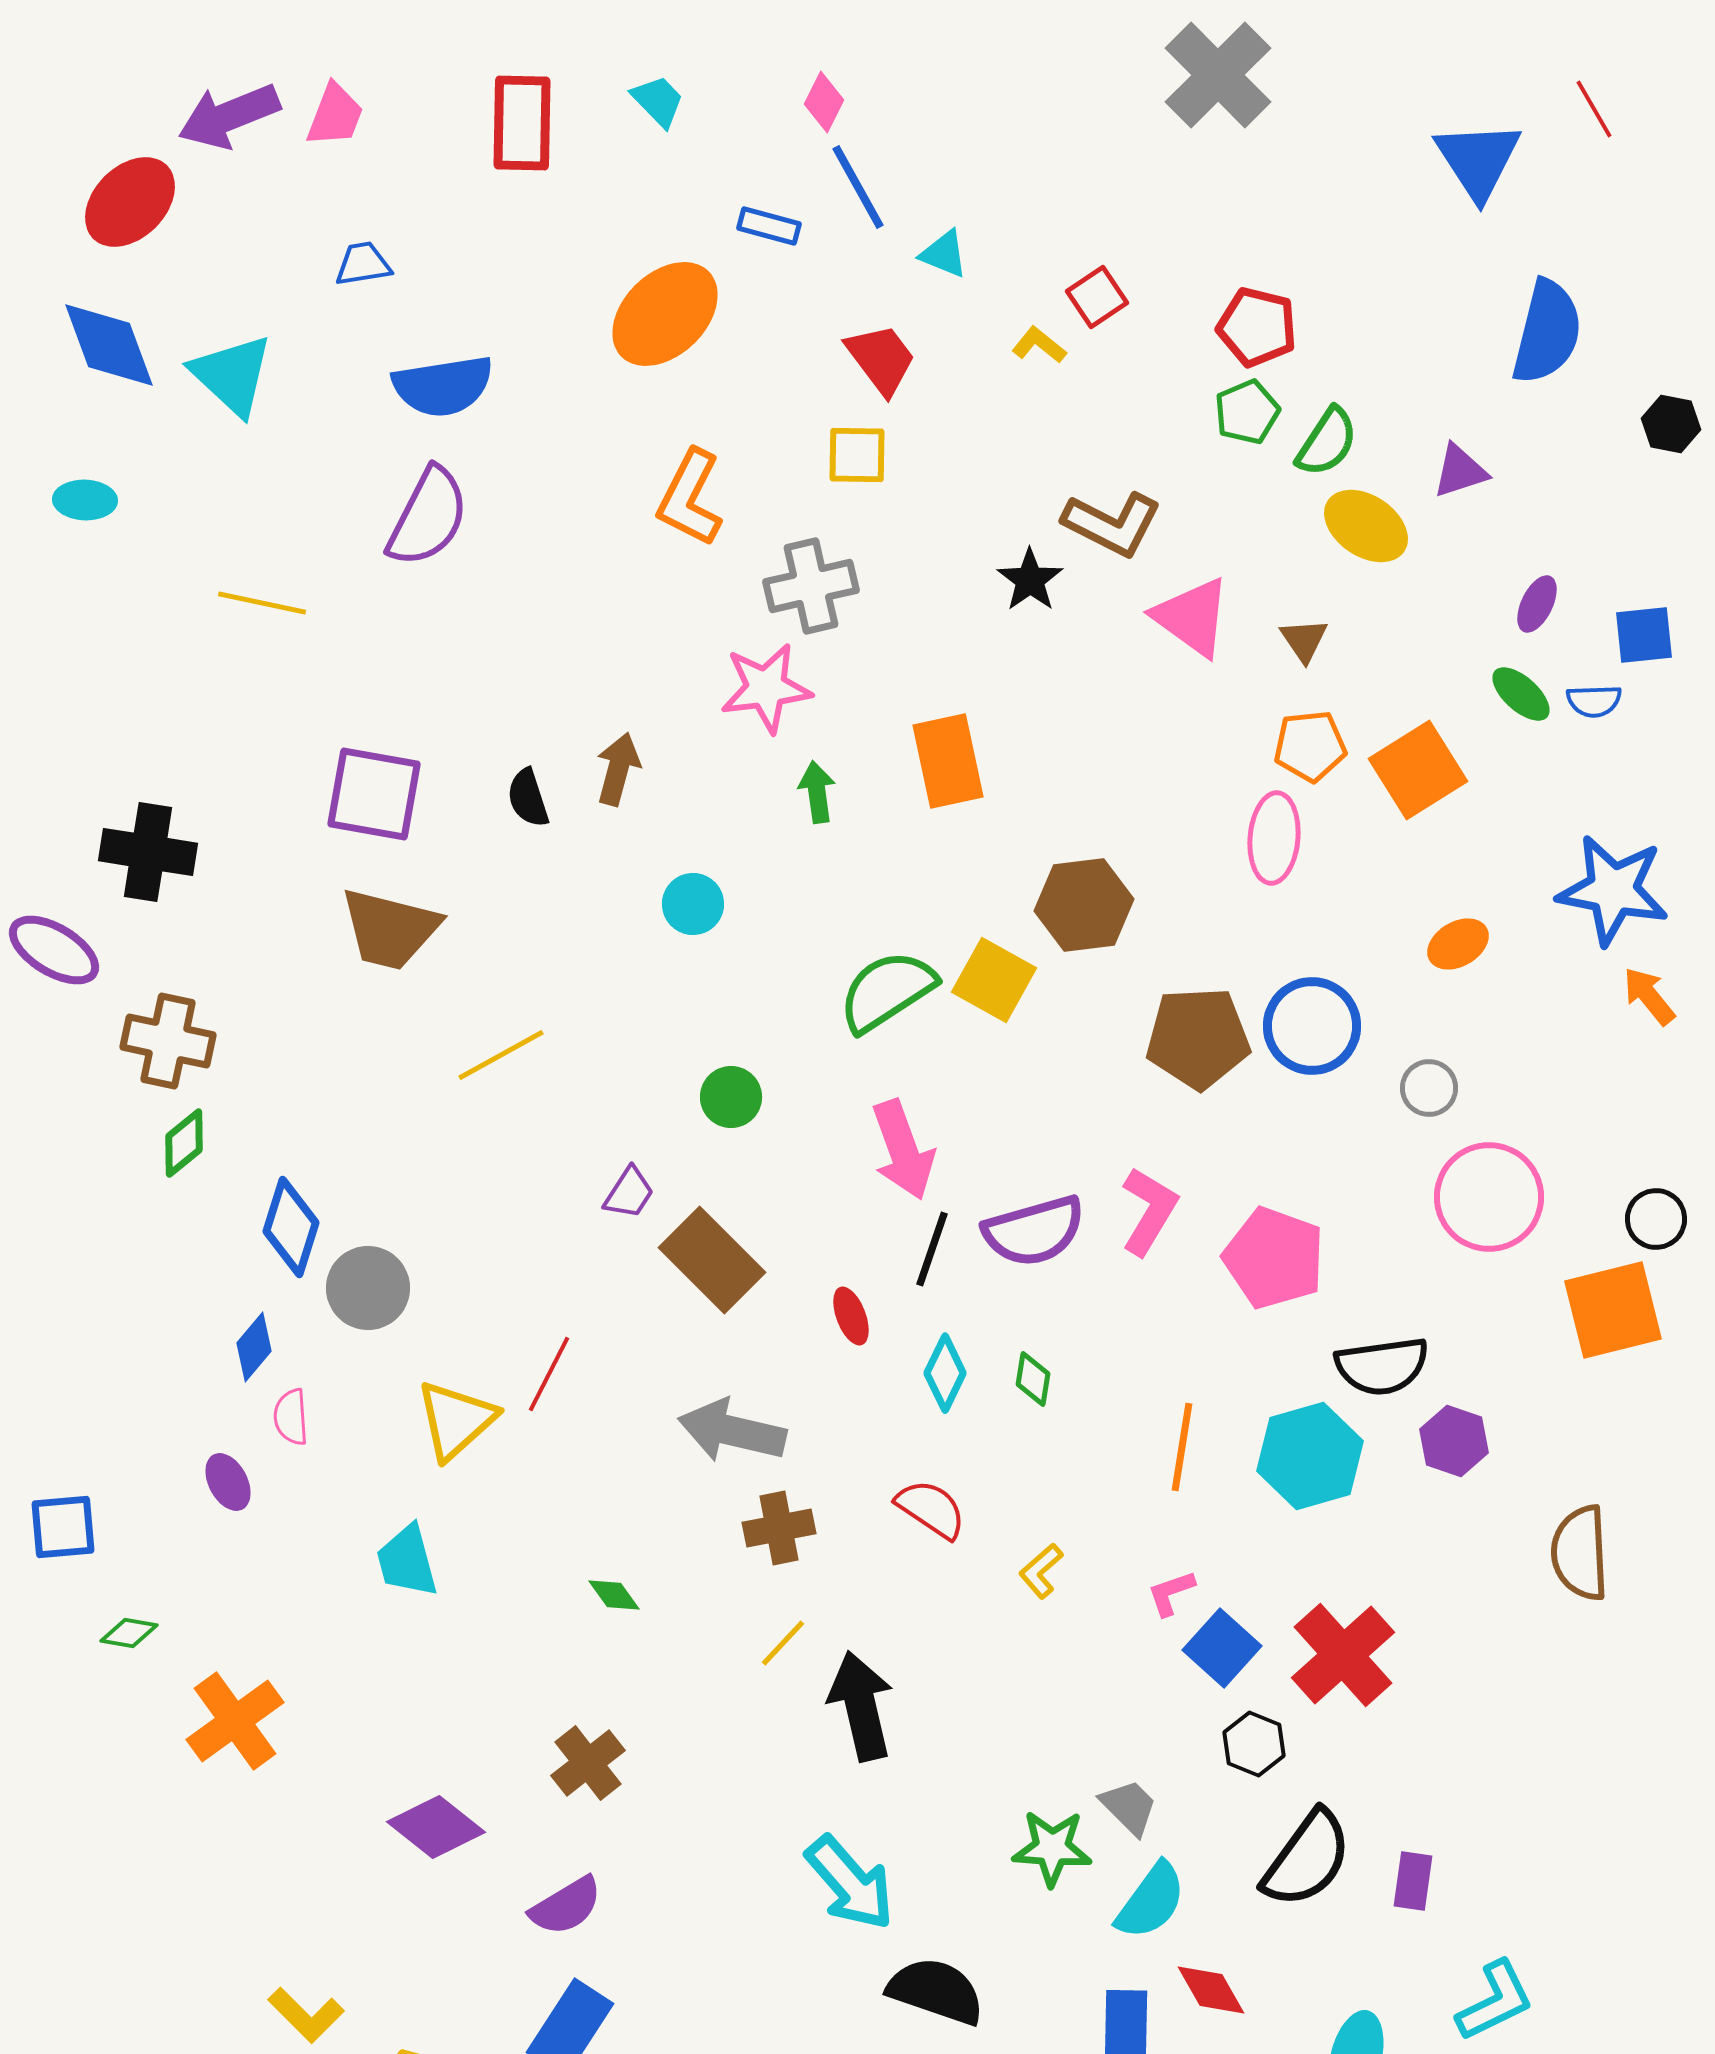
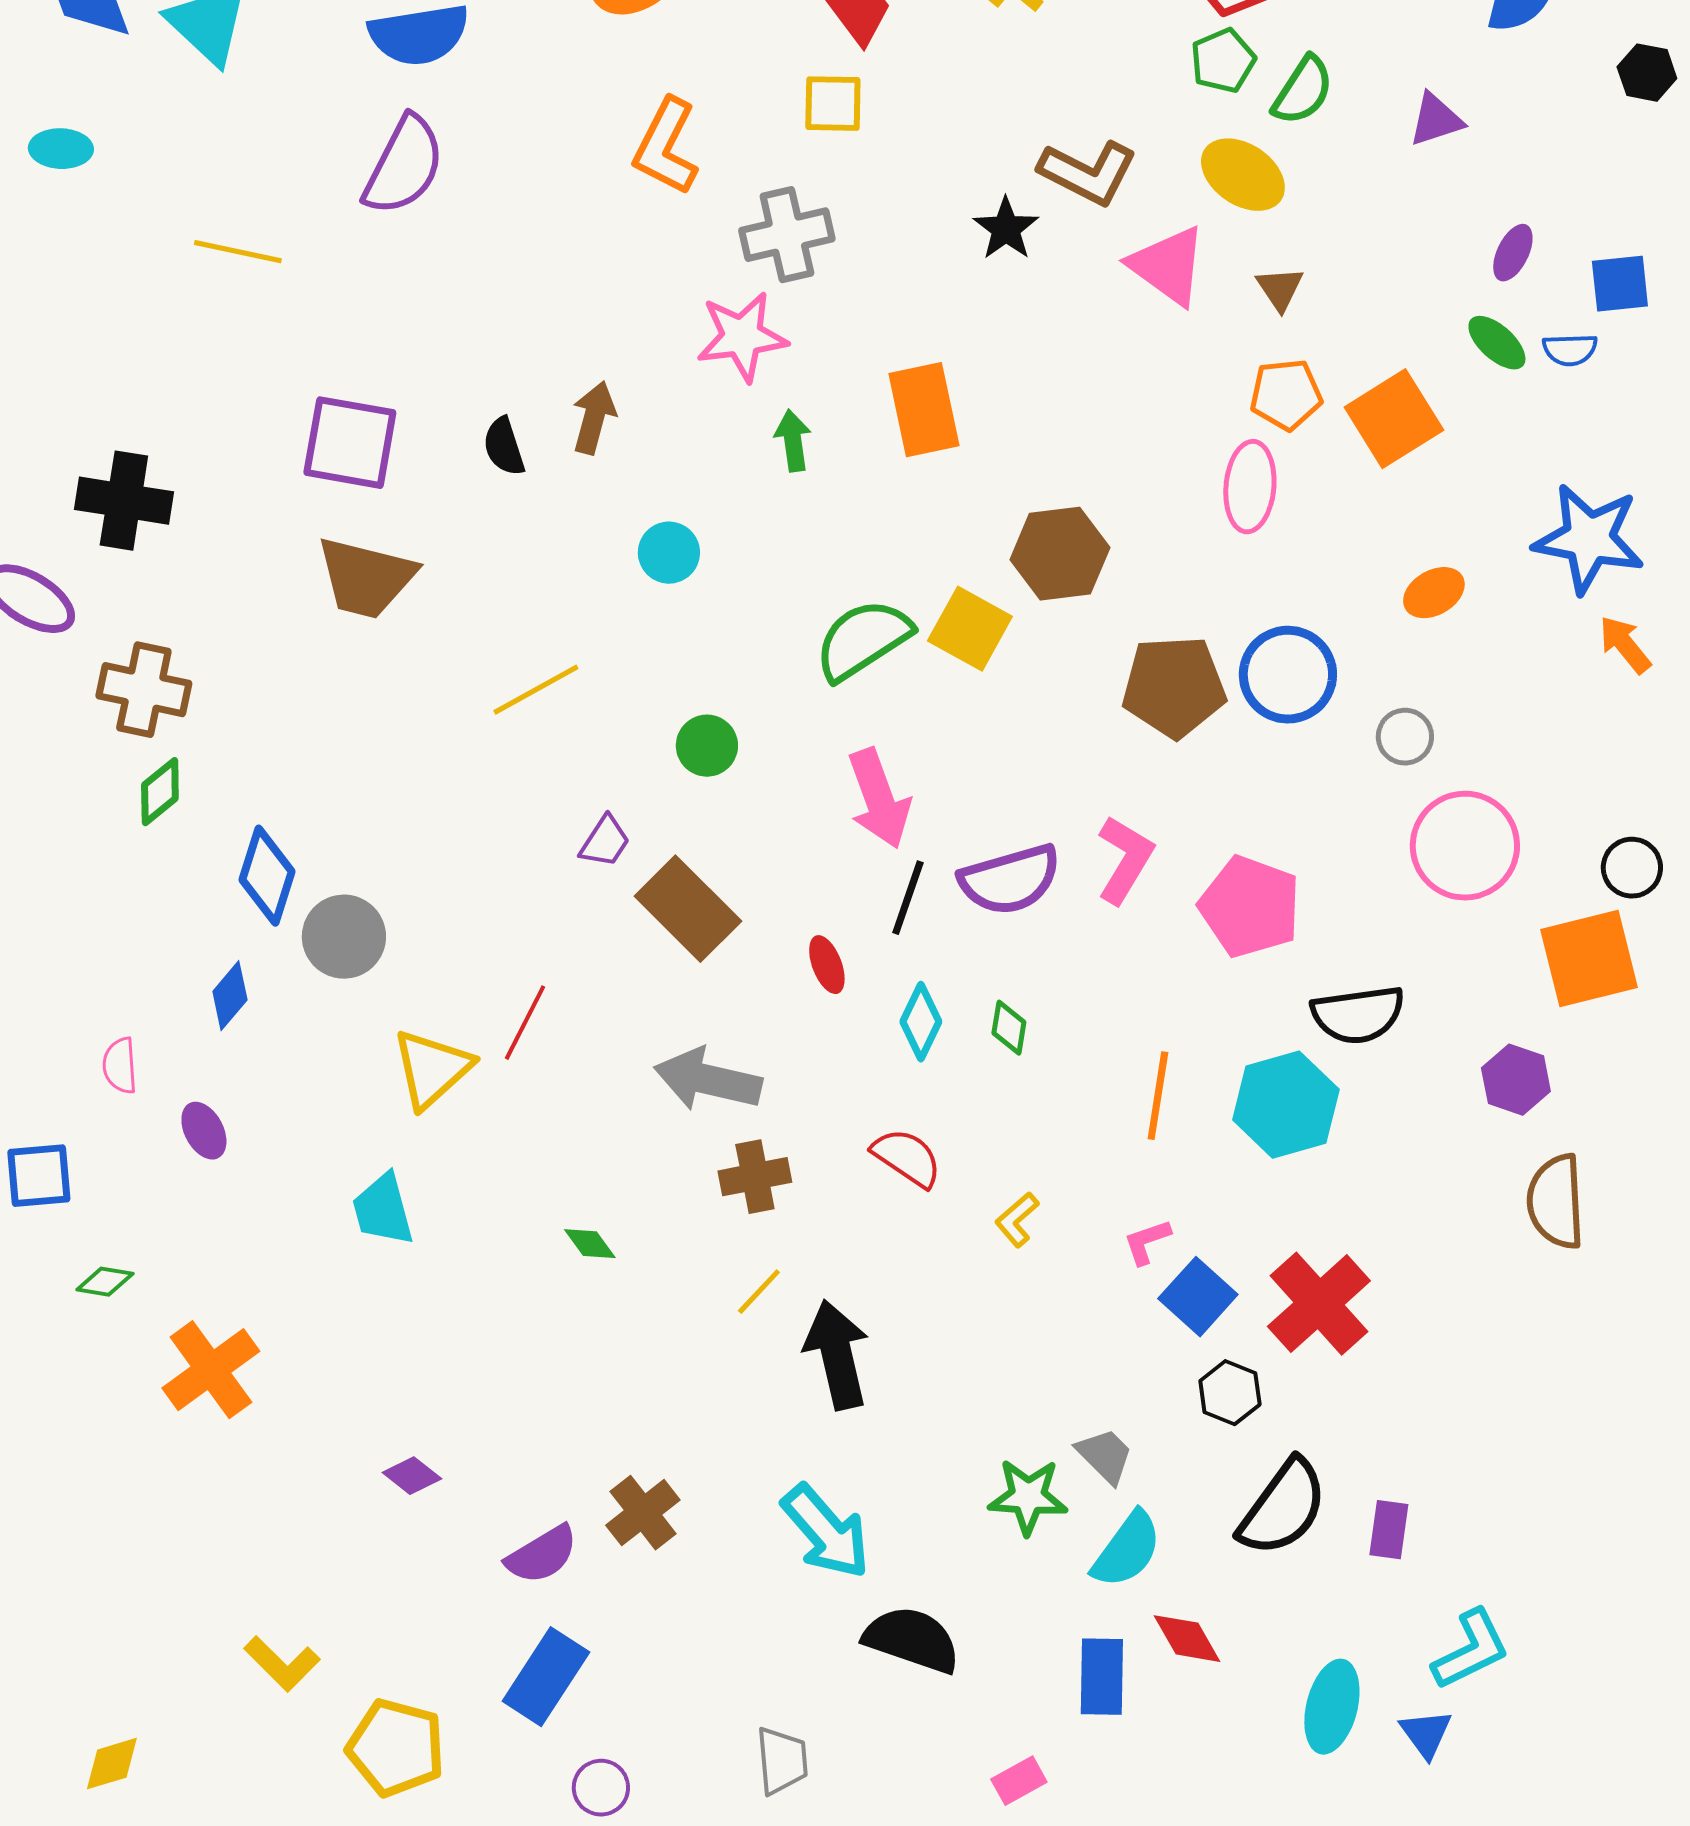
yellow ellipse: (1366, 526) -> (1243, 175), moved
yellow line: (501, 1055) -> (536, 690), moved
pink semicircle: (291, 1417) -> (120, 1066), moved
purple hexagon: (1454, 1441) -> (1516, 1080), moved
brown cross: (588, 1763) -> (643, 1513), moved
purple diamond: (436, 1827) -> (412, 1476), size x0.6

